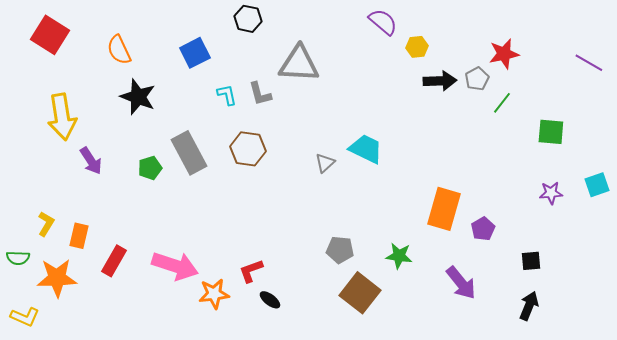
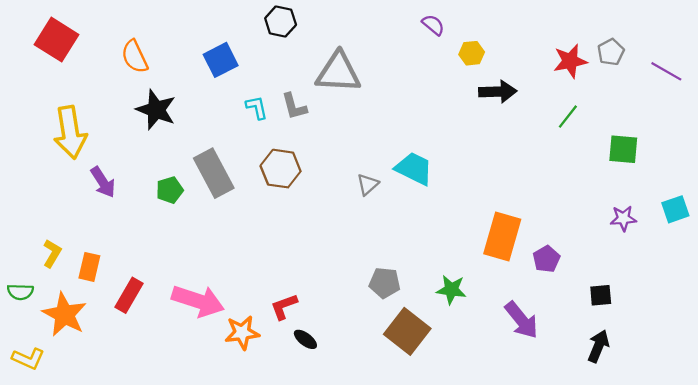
purple semicircle: (383, 22) -> (433, 25), size x0.7
gray pentagon: (477, 79) -> (611, 52), moved
orange star: (57, 278) -> (64, 314), turned 30

